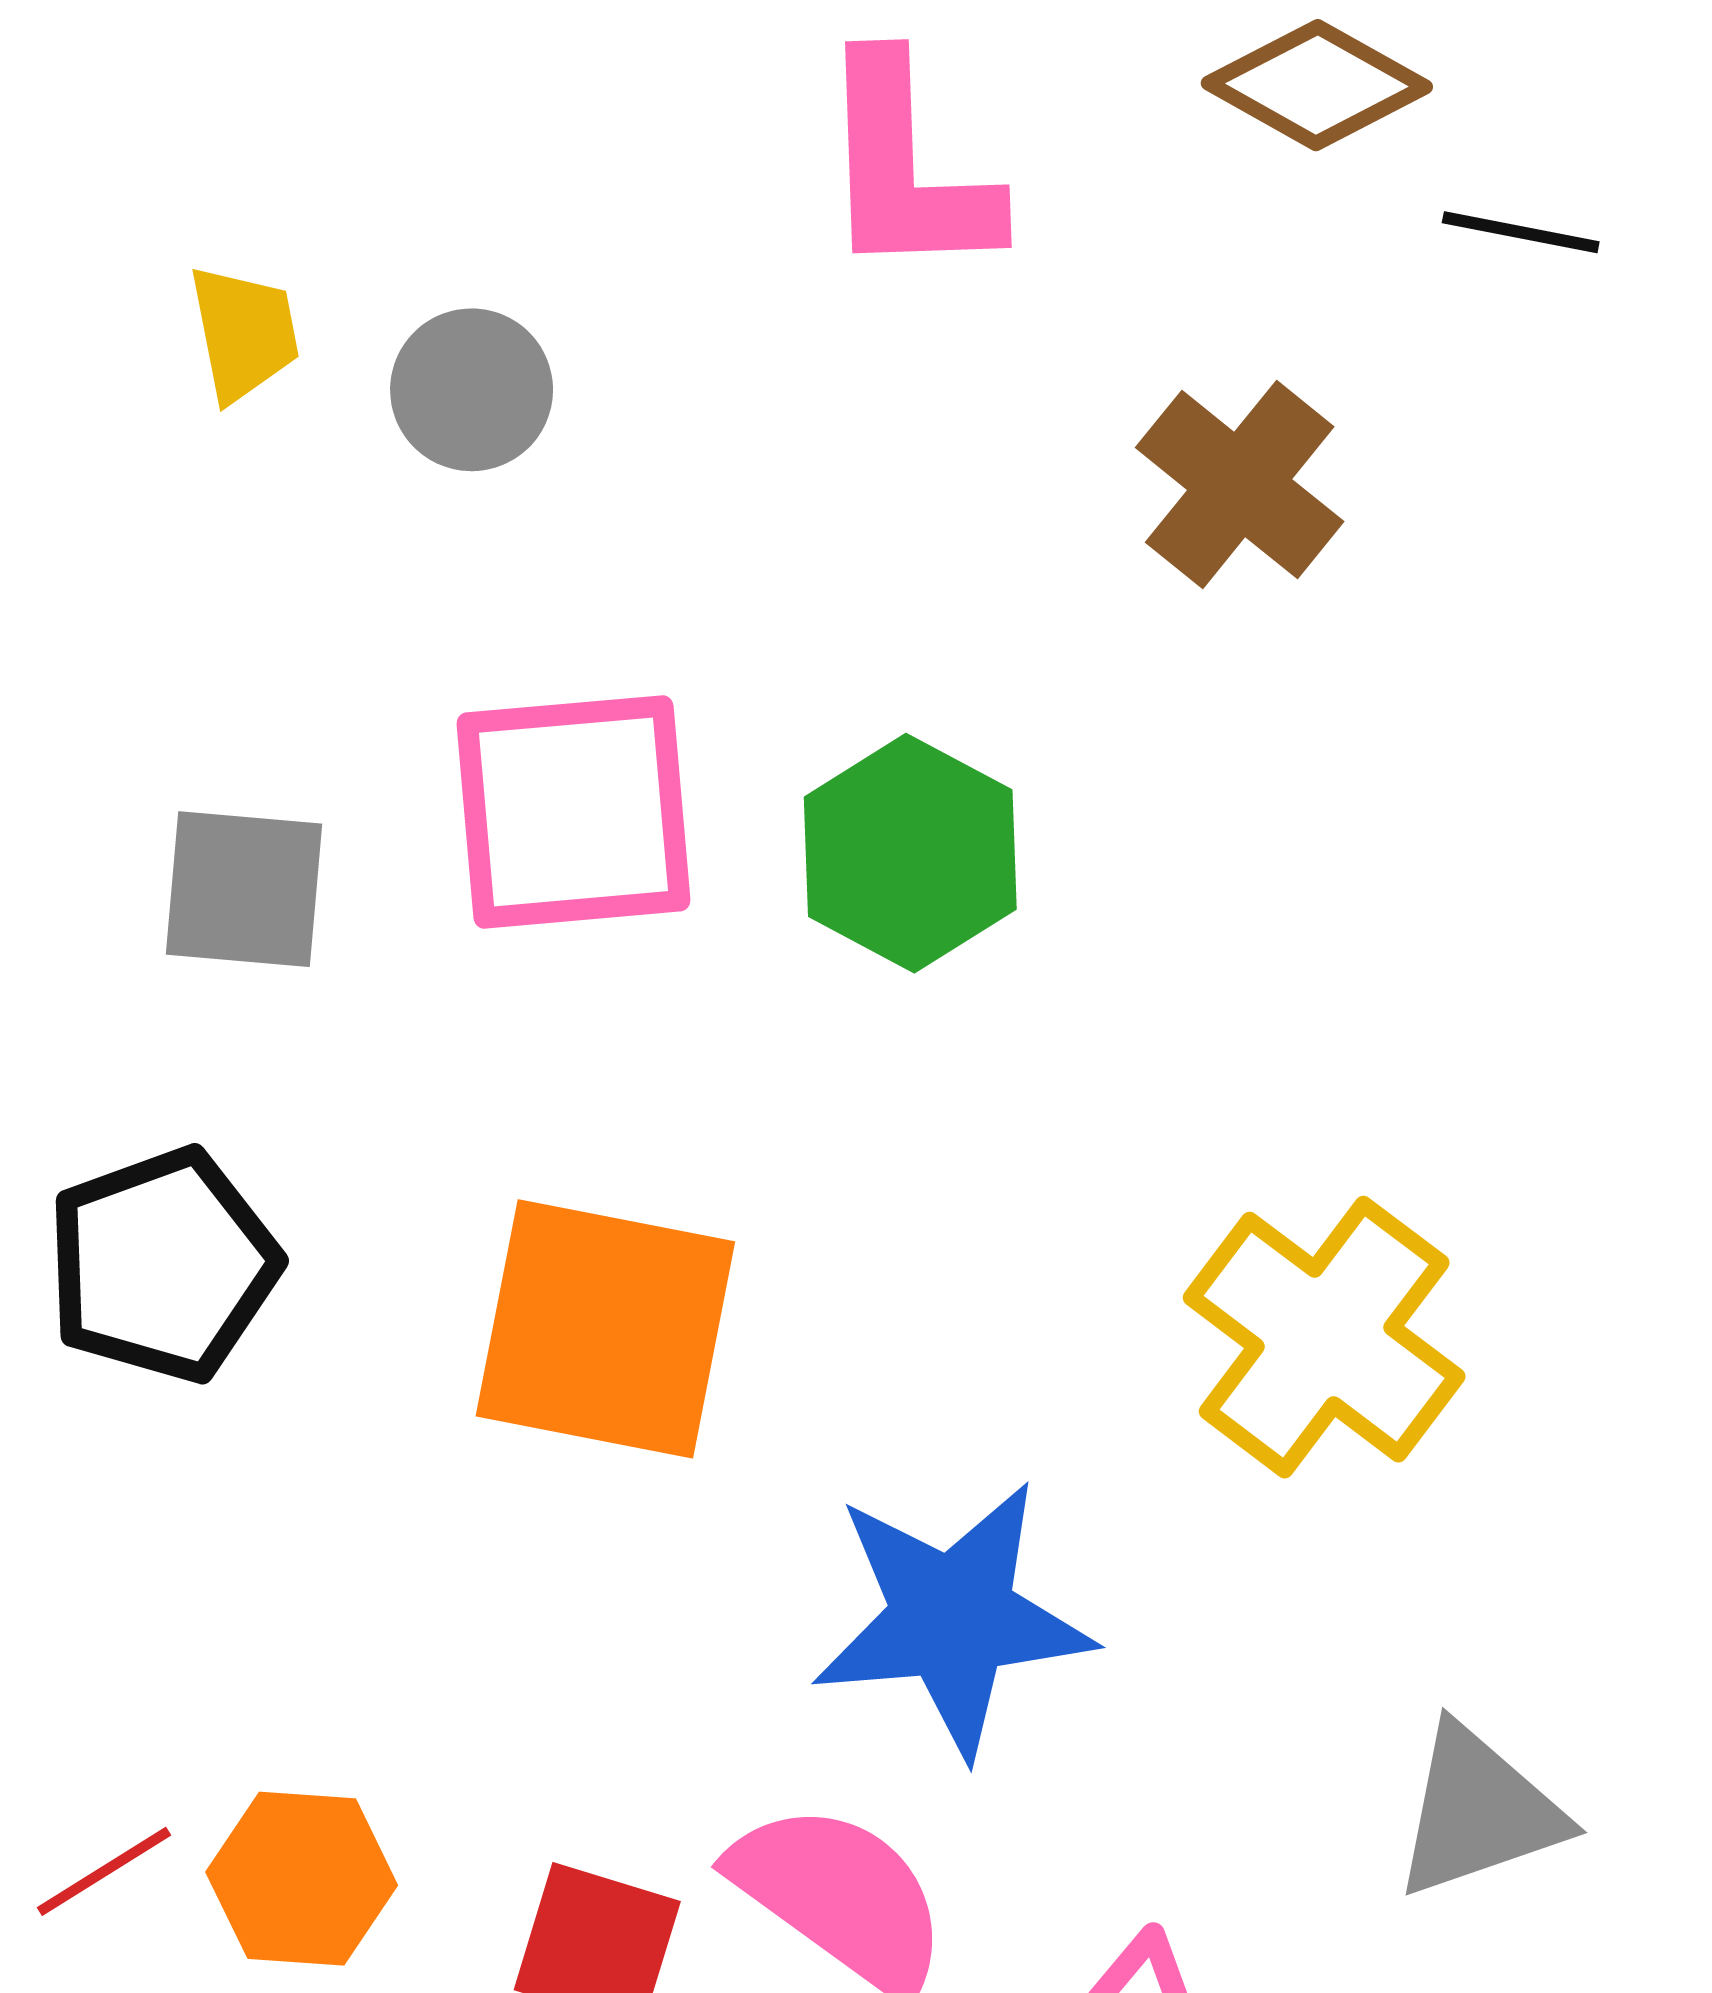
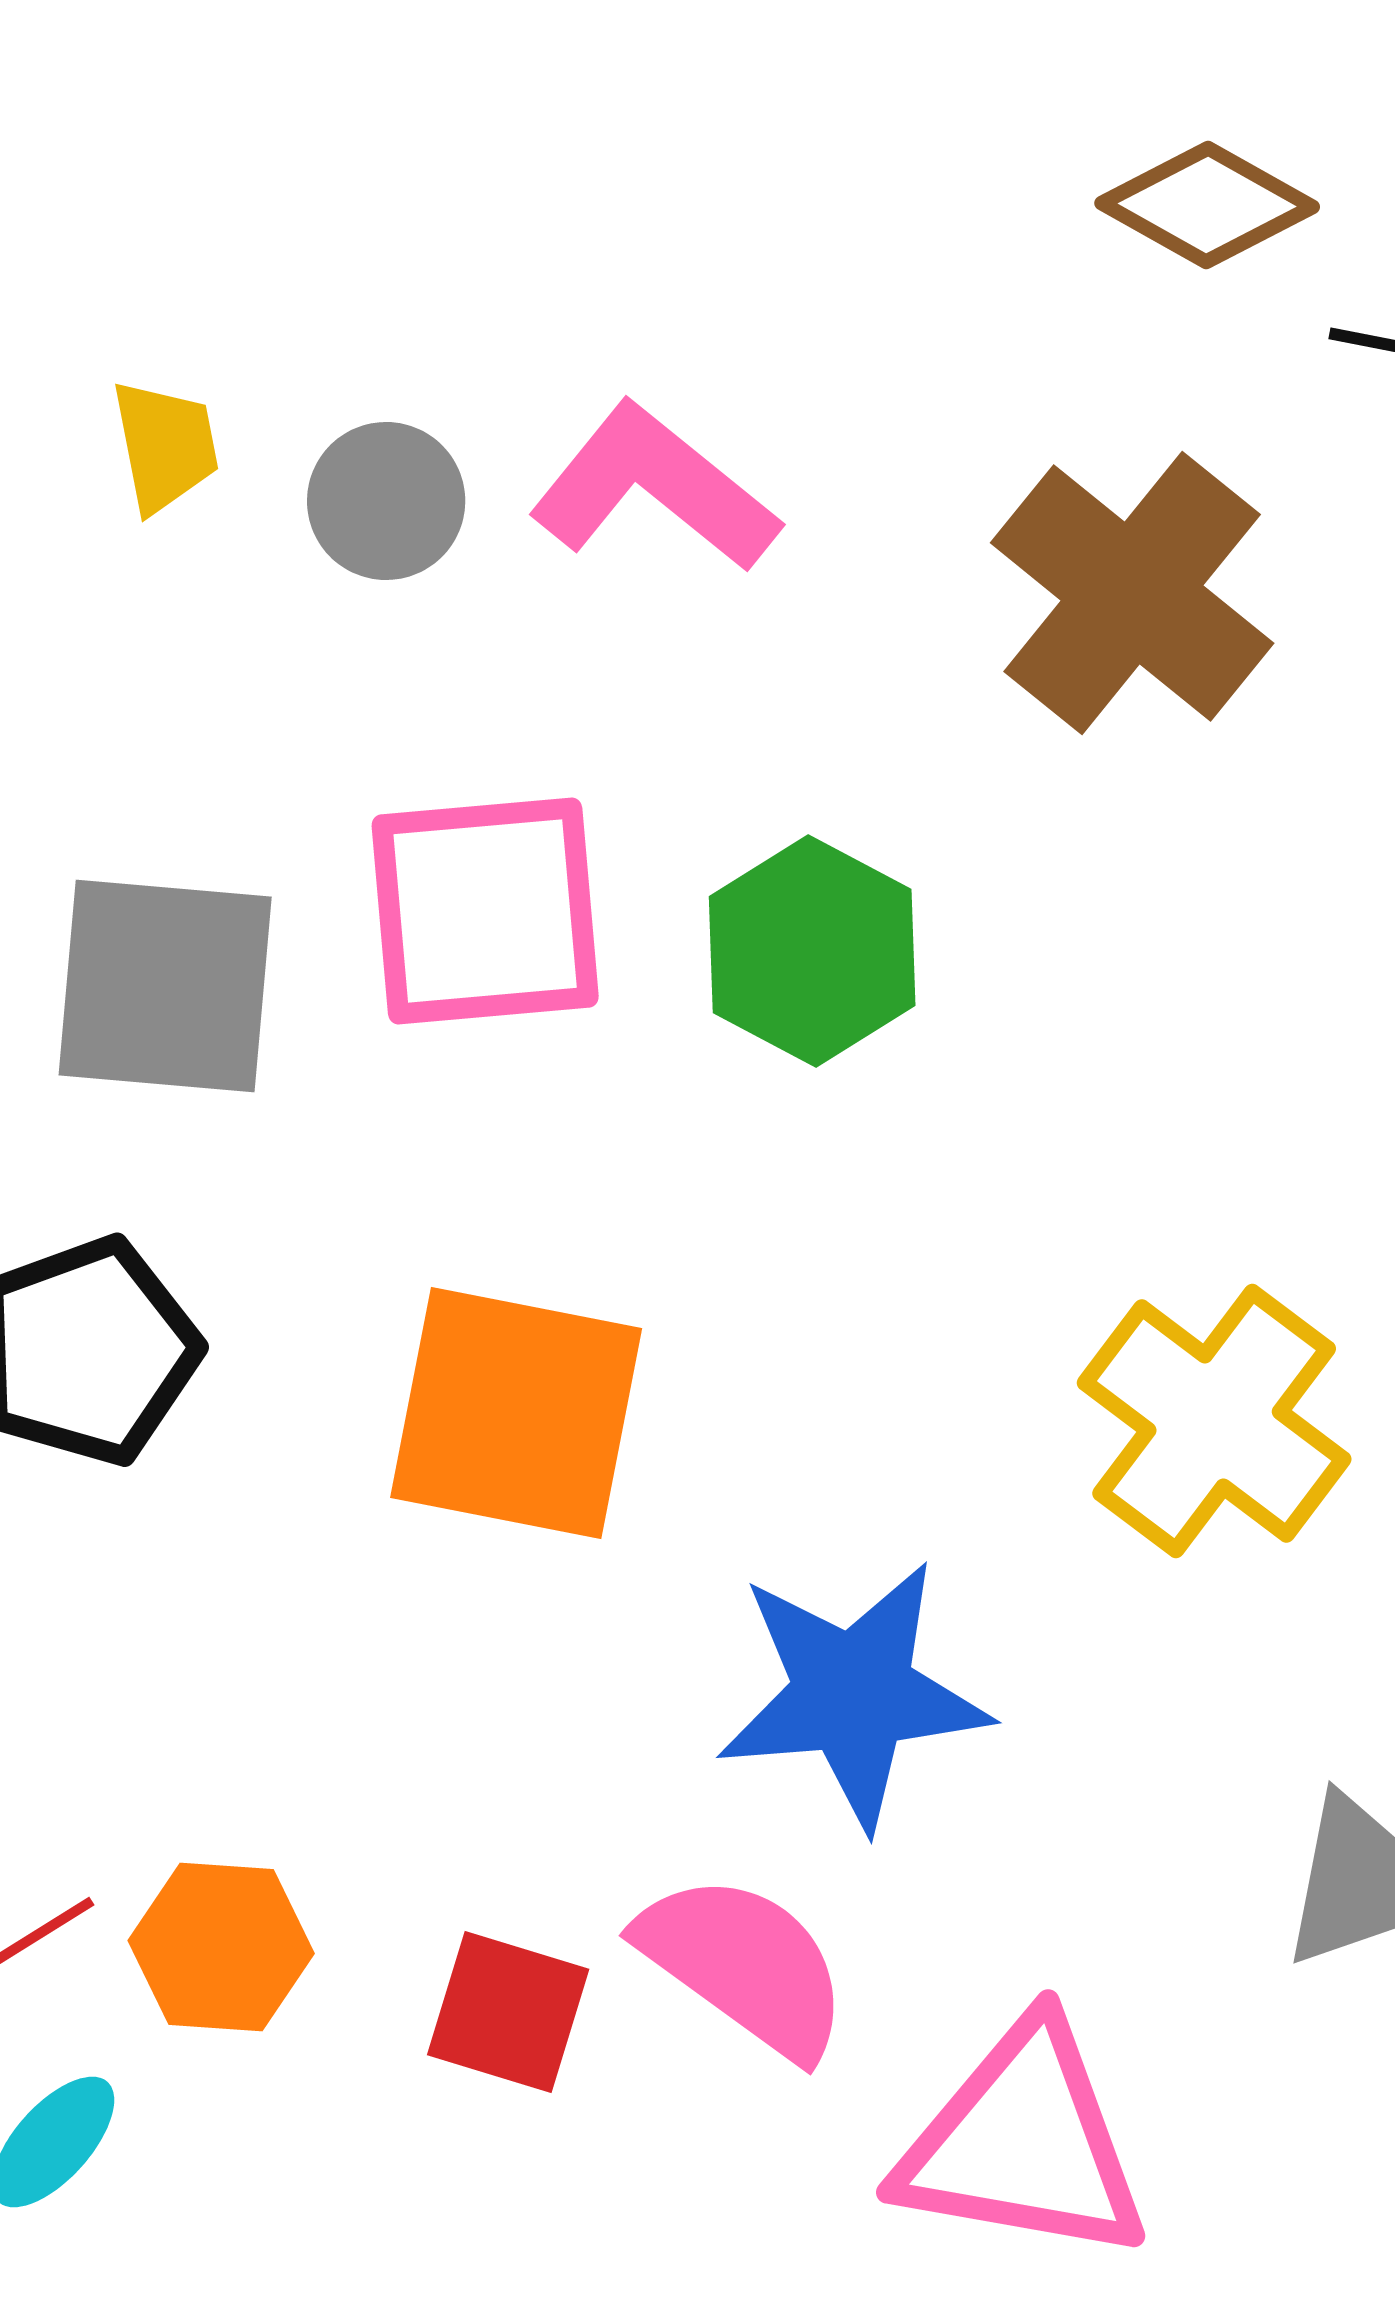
pink L-shape: (906, 168) -> (654, 488), moved, turned 131
brown cross: (1240, 485) -> (1132, 593), size x1.4
gray square: (244, 889) -> (165, 986), size x1.4

